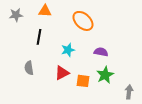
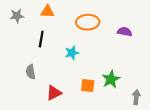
orange ellipse: (83, 21) -> (88, 22), turned -45
purple semicircle: (101, 52) -> (125, 32), moved
red triangle: (62, 73) -> (54, 93), moved

